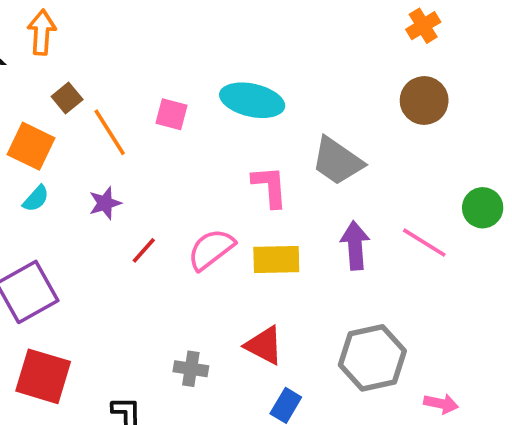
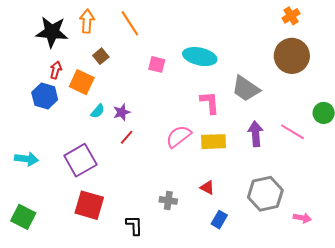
brown circle: (424, 100) -> (292, 56), size x1.4
orange line: (110, 132) -> (130, 23), moved
cyan semicircle: (36, 199) -> (98, 111), moved
red line: (144, 250) -> (127, 137), moved
red triangle: (264, 345) -> (207, 188), size x0.7

